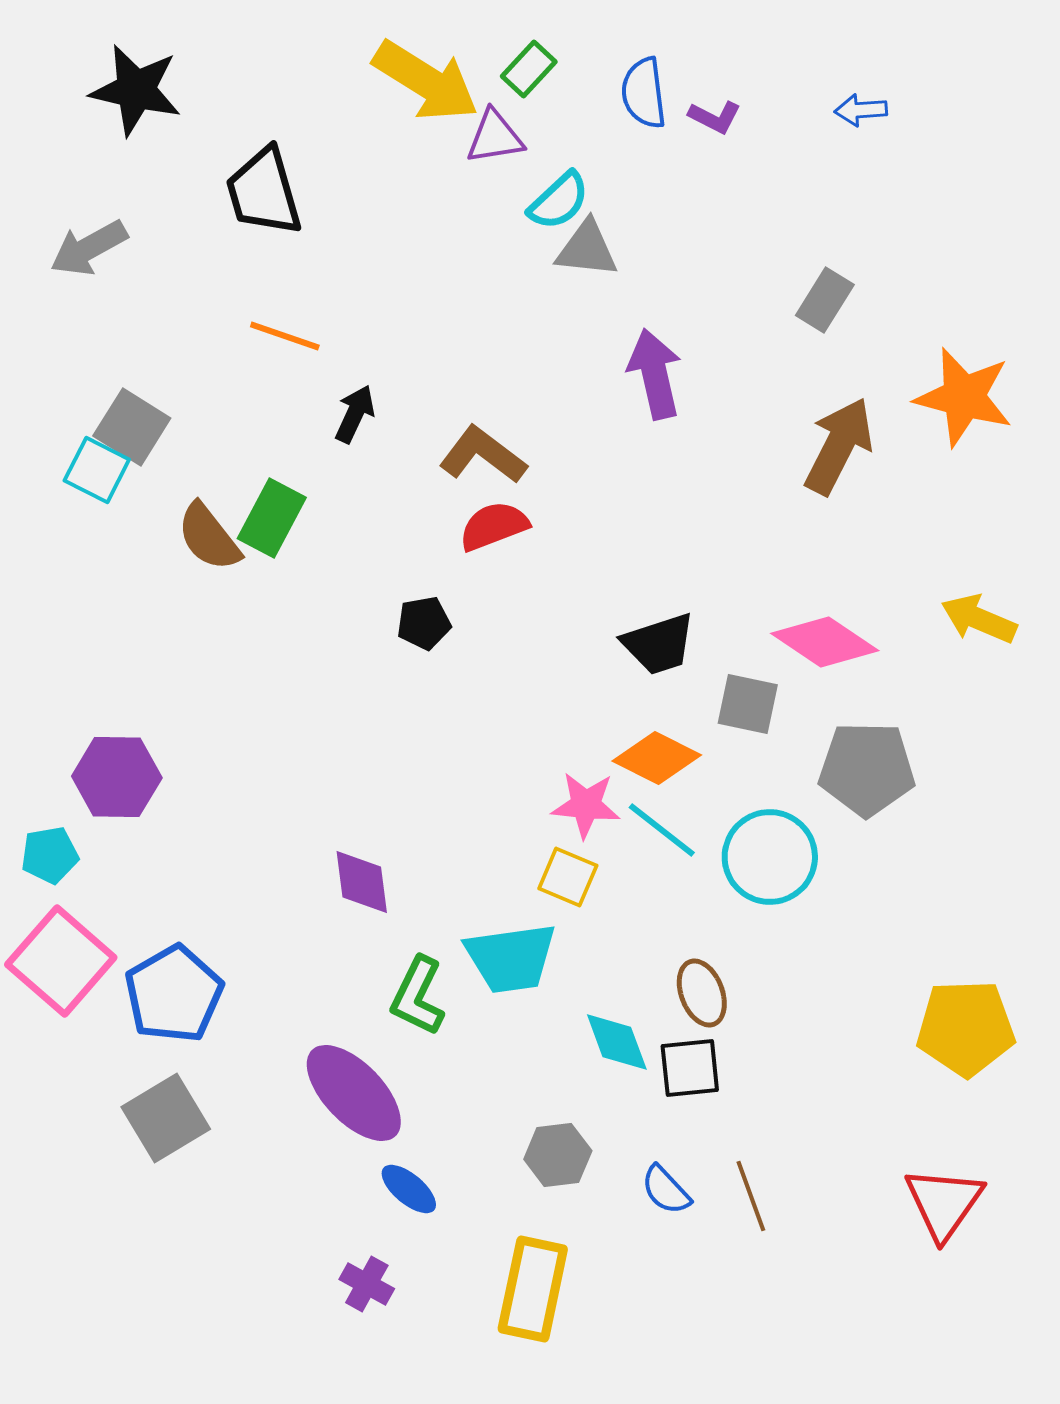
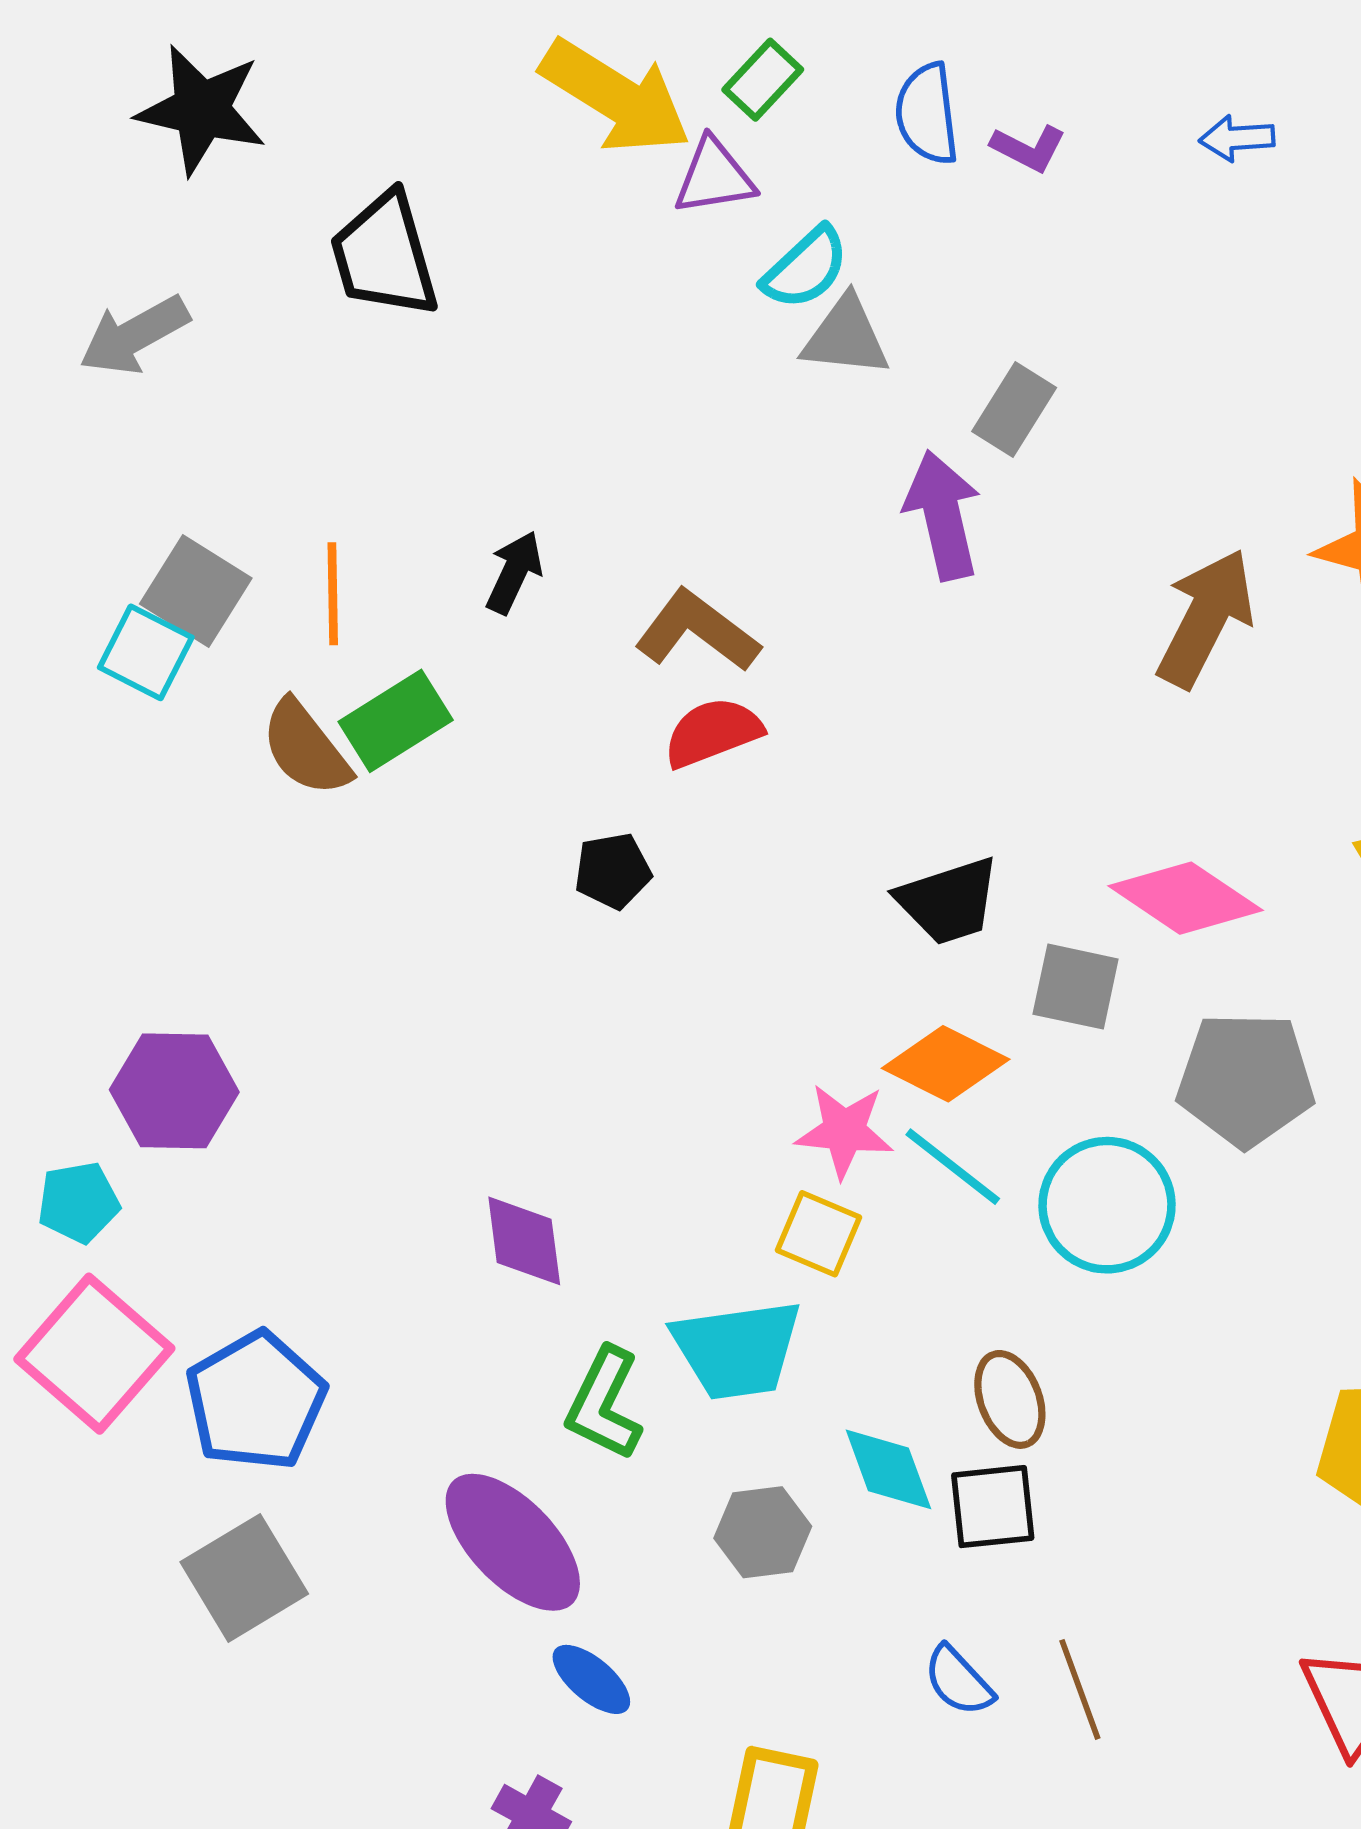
gray rectangle: (825, 300) -> (1014, 410), moved
orange line: (285, 336) -> (333, 594), moved, turned 70
green rectangle: (272, 518) -> (396, 721), turned 30
gray hexagon: (558, 1155) -> (763, 1532), moved

